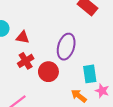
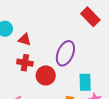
red cross: (26, 61) -> (25, 63), turned 35

